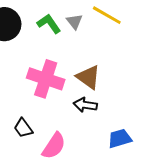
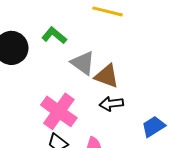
gray triangle: (74, 21) -> (83, 63), moved, size x1.5
pink cross: (46, 79) -> (59, 111), moved, turned 33

